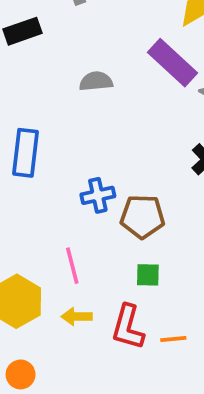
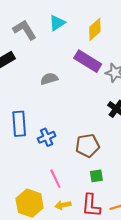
blue cross: (98, 195) -> (47, 137), moved

